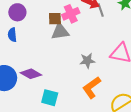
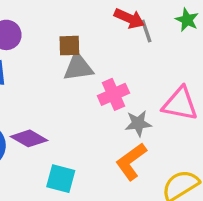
pink cross: (71, 14) -> (113, 94), moved
gray star: (87, 61) -> (138, 123), moved

